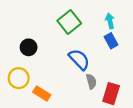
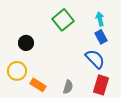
blue semicircle: (79, 59) -> (95, 59), moved
gray semicircle: (91, 81) -> (68, 87), moved, turned 32

